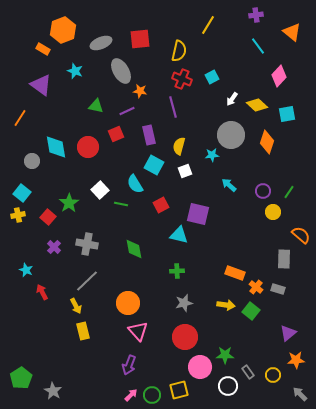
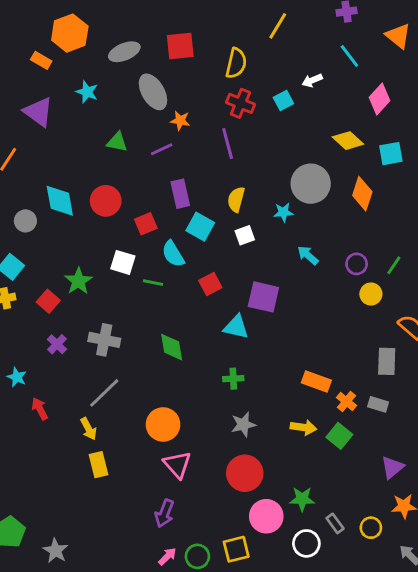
white arrow: (232, 99) -> (312, 80), moved, turned 32
red square: (116, 134) -> (146, 224), moved
purple rectangle: (149, 135) -> (180, 194), moved
white square: (100, 190) -> (123, 262), turned -30

